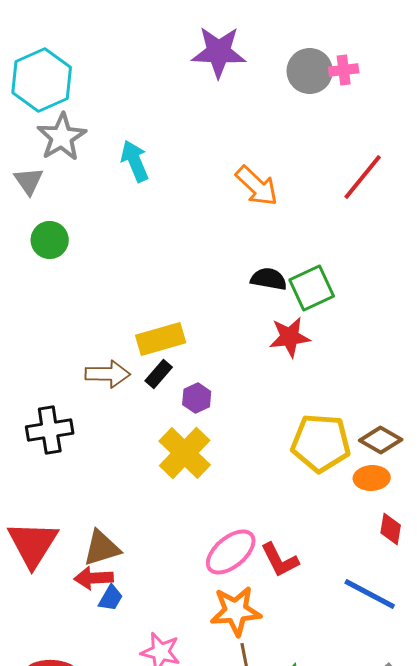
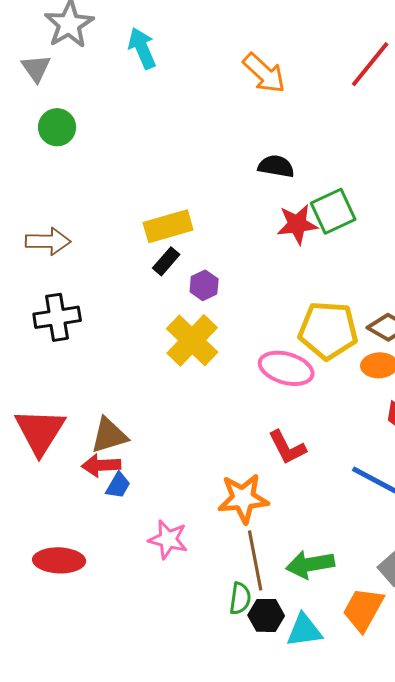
green square: (312, 288) -> (333, 211), moved
brown arrow: (108, 374) -> (48, 241), moved
pink ellipse: (231, 552) -> (286, 368), moved, turned 56

